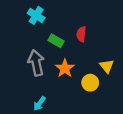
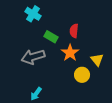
gray arrow: (36, 63) -> (33, 57), turned -95
orange star: (65, 68) -> (70, 53), moved

